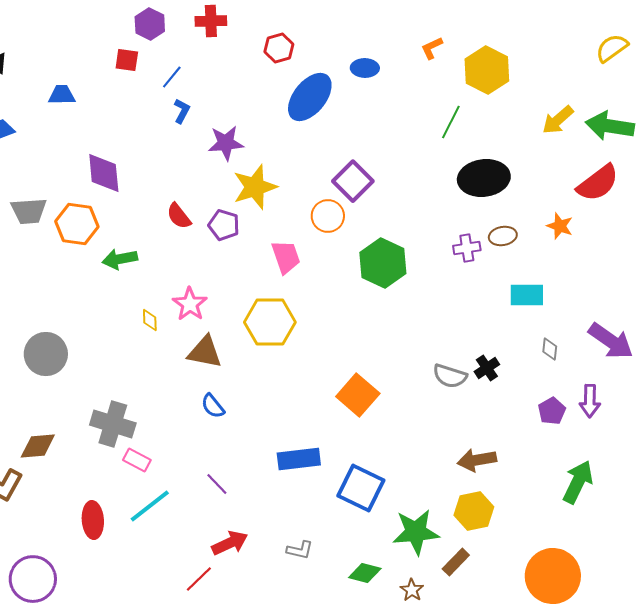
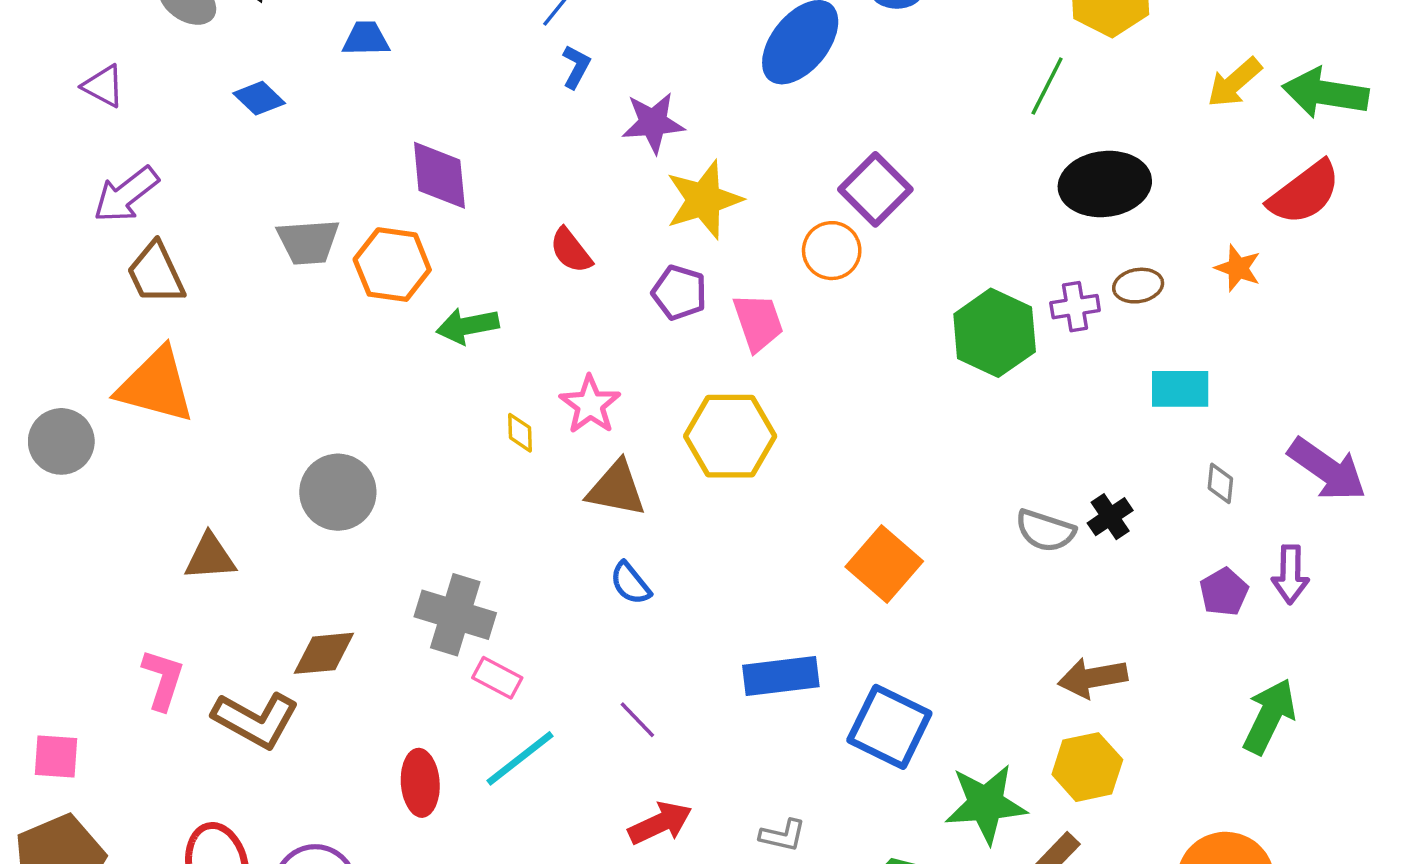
purple pentagon: (224, 225) -> (679, 293), moved
green hexagon: (383, 263) -> (995, 333), moved

